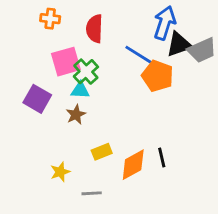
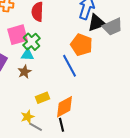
blue line: (140, 56) -> (70, 66), moved, turned 30
black line: (162, 158) -> (62, 125), moved
yellow star: (60, 172) -> (28, 117), moved
gray line: (92, 193) -> (36, 127), turned 32

